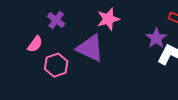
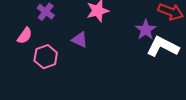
purple triangle: (90, 48) -> (80, 40), size x0.6

